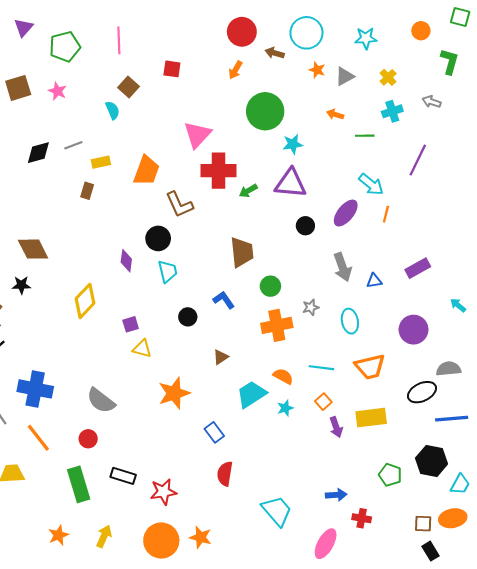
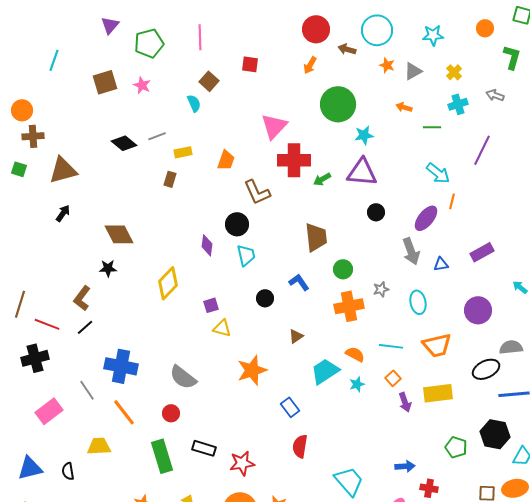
black diamond: (38, 153) -> (124, 143), turned 55
orange trapezoid: (146, 171) -> (226, 160), size x0.7
purple ellipse: (346, 213) -> (426, 218), moved

